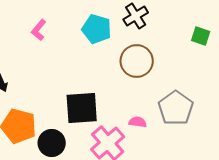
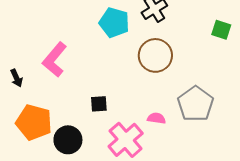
pink L-shape: (39, 30) -> (55, 60), moved, size x1.6
black square: (82, 108) -> (99, 104), size x0.5

